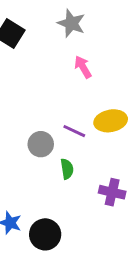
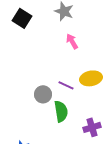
green semicircle: (67, 169) -> (61, 111), size x1.5
purple cross: (112, 192) -> (92, 127), turned -30

